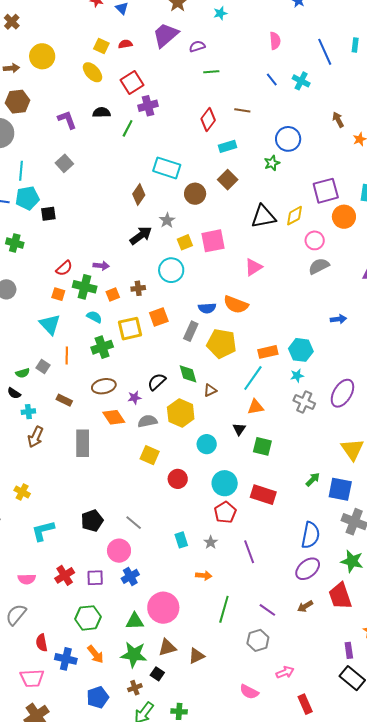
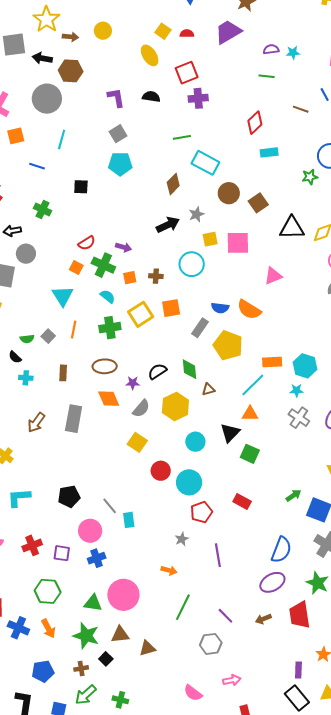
cyan star: (220, 13) -> (293, 53), moved
purple semicircle: (197, 46) -> (271, 49), moved
yellow circle: (42, 56) -> (103, 31), size x0.7
brown line: (242, 110) -> (301, 109), moved
green line: (128, 128) -> (182, 137), moved, turned 42
gray square: (64, 163) -> (118, 134), moved
brown square: (228, 180) -> (258, 203), moved
cyan pentagon: (27, 198) -> (120, 164), moved
yellow square: (130, 329) -> (141, 314), turned -30
brown rectangle: (64, 400) -> (63, 373), turned 56
gray semicircle: (147, 421) -> (141, 409), turned 132
black triangle: (239, 429) -> (230, 433), size x1.5
brown arrow: (36, 437) -> (36, 422), moved
cyan circle: (225, 483) -> (189, 482), moved
red rectangle: (263, 495) -> (242, 501), size x0.7
cyan rectangle: (181, 540) -> (129, 520), moved

